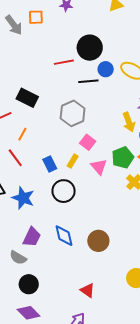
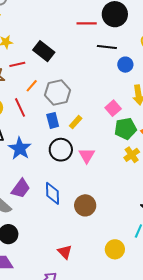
blue circle: (106, 69) -> (125, 65), moved
gray hexagon: (73, 113) -> (58, 93), moved
pink square: (88, 142) -> (113, 108), moved
pink triangle: (99, 167) -> (87, 155), moved

